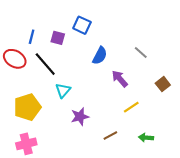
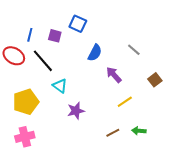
cyan triangle: (63, 90) -> (60, 86), turned -35
brown line: (110, 136) -> (113, 133), moved

